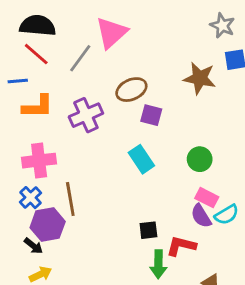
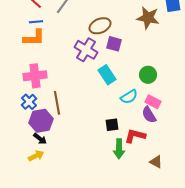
blue line: (18, 81) -> (36, 22), moved
purple cross: (86, 115) -> (86, 50), moved, turned -35
cyan semicircle: (227, 215) -> (129, 97), moved
black arrow: (33, 246) -> (40, 139), moved

